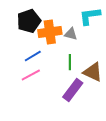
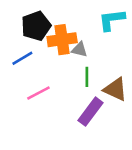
gray triangle: (71, 34) -> (79, 50), moved
blue line: (33, 56) -> (22, 58), moved

